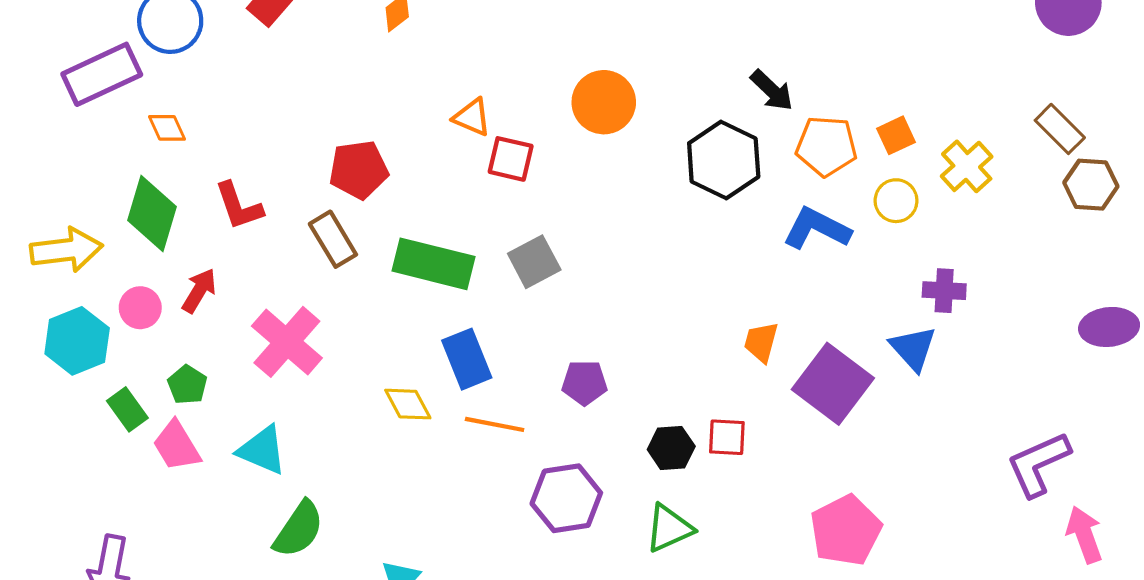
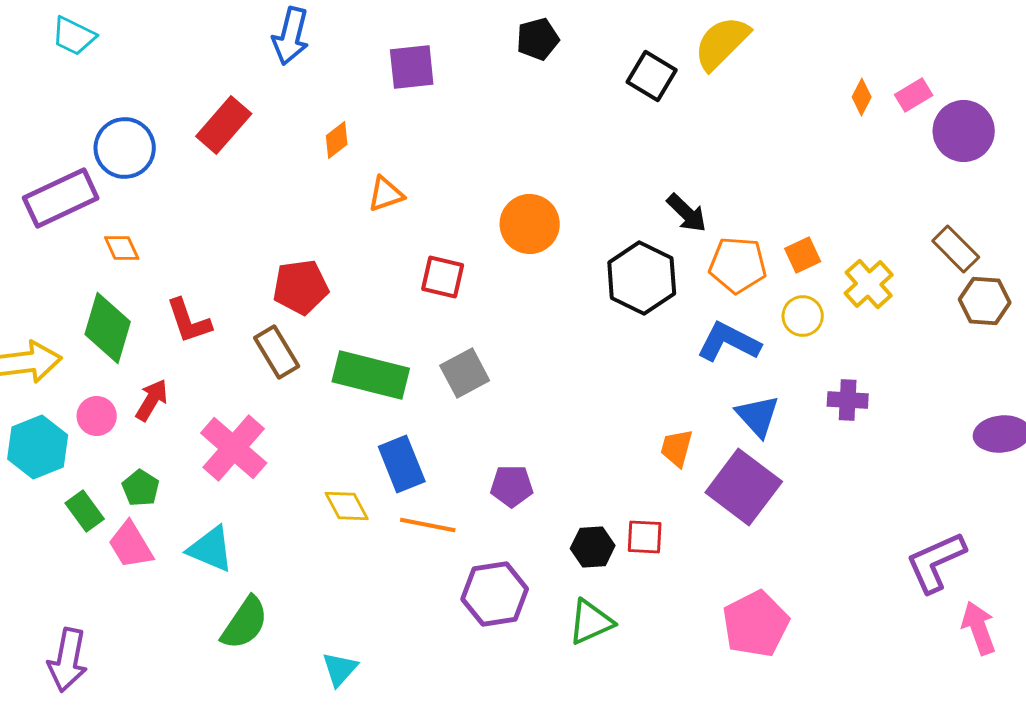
orange triangle: (472, 117) -> (386, 194), moved, turned -42
blue triangle: (913, 348) -> (758, 416), moved

